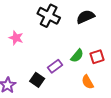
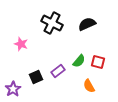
red square: (97, 57) -> (98, 62), turned 32
black square: (37, 80) -> (36, 77), moved, turned 32

